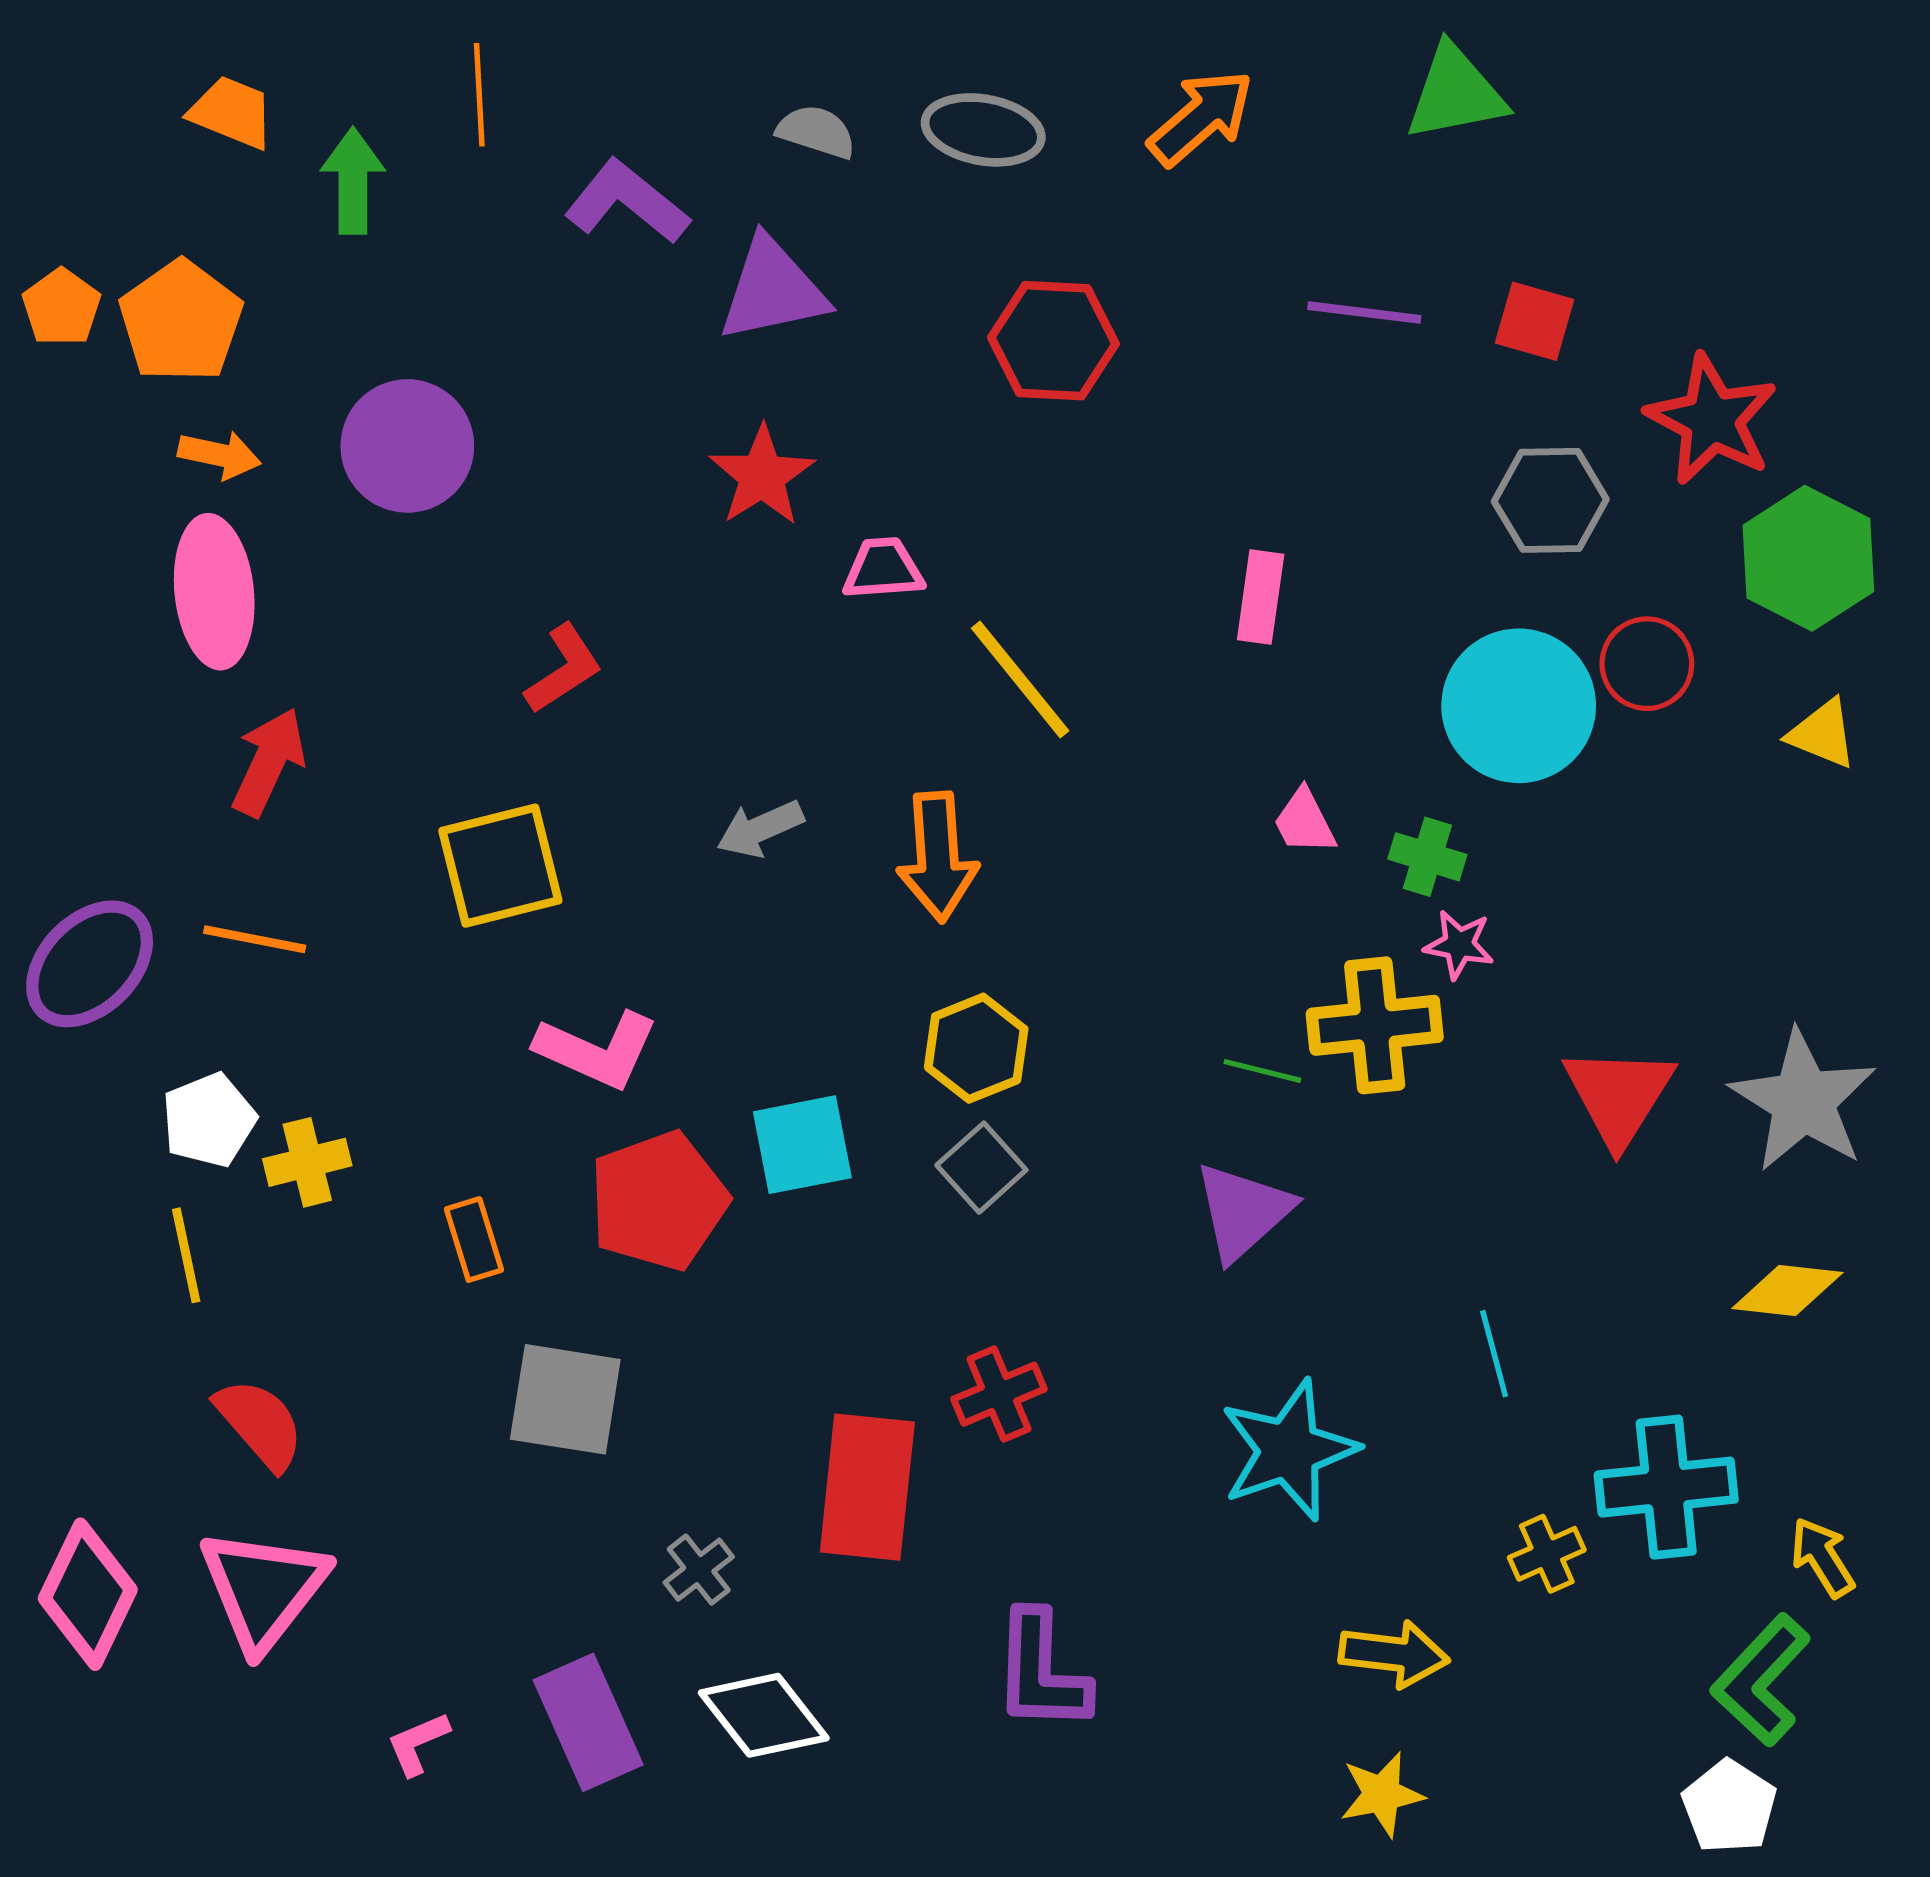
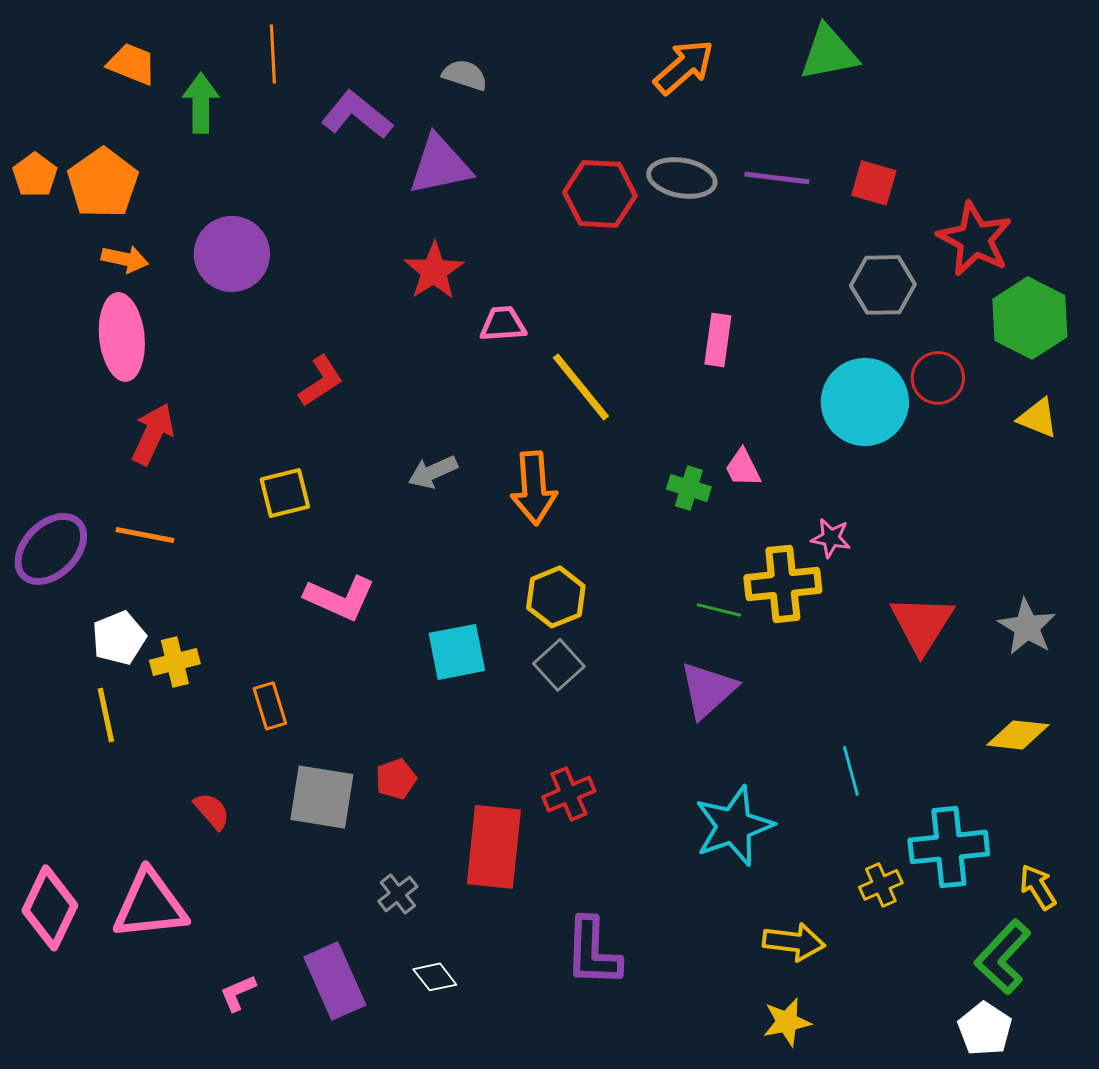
gray ellipse: (983, 130) -> (682, 178), moved
green cross: (1427, 857) -> (689, 488), moved
yellow square: (500, 866) -> (285, 493), size x0.7
gray star: (1803, 1101) -> (1027, 627), size x0.7
red pentagon: (658, 1201) -> (396, 779), moved, size x0.5
red semicircle: (260, 1424) -> (212, 811), moved, size x0.7
pink triangle: (263, 1589) -> (150, 905), turned 46
white diamond: (764, 1715) -> (435, 977), size x0.6

